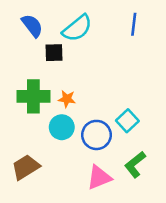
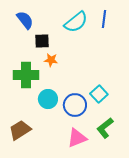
cyan semicircle: (77, 28) -> (76, 22), moved
orange star: (67, 99) -> (51, 60), moved

